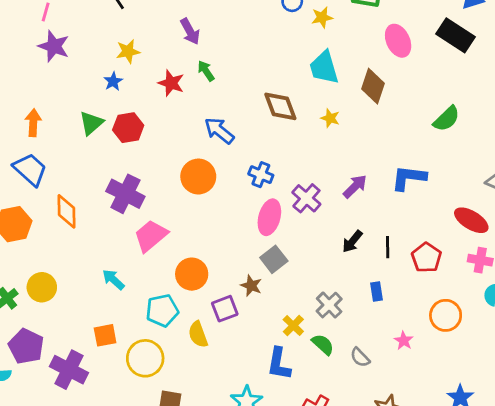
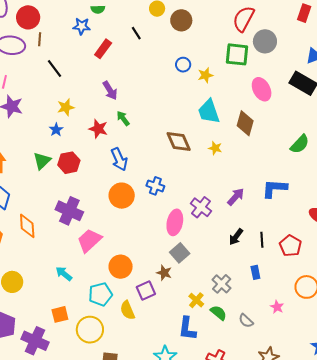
blue arrow: (219, 131) -> (119, 159), moved, turned -150
blue cross: (261, 175) -> (155, 186), moved

